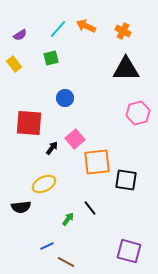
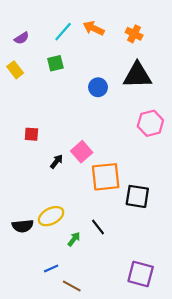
blue circle: (65, 98) -> (98, 87), moved
red square: (29, 123) -> (31, 134), size x0.5
yellow ellipse: (44, 184) -> (51, 216), moved

